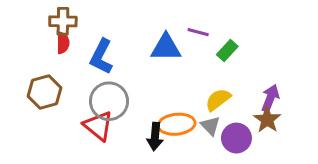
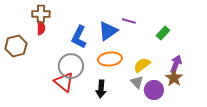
blue triangle: (166, 47) -> (108, 31), turned -35
green rectangle: (227, 51) -> (163, 33), moved
blue L-shape: (101, 57) -> (79, 37), moved
brown hexagon: (45, 92) -> (16, 46), moved
orange ellipse: (177, 124) -> (110, 59), moved

